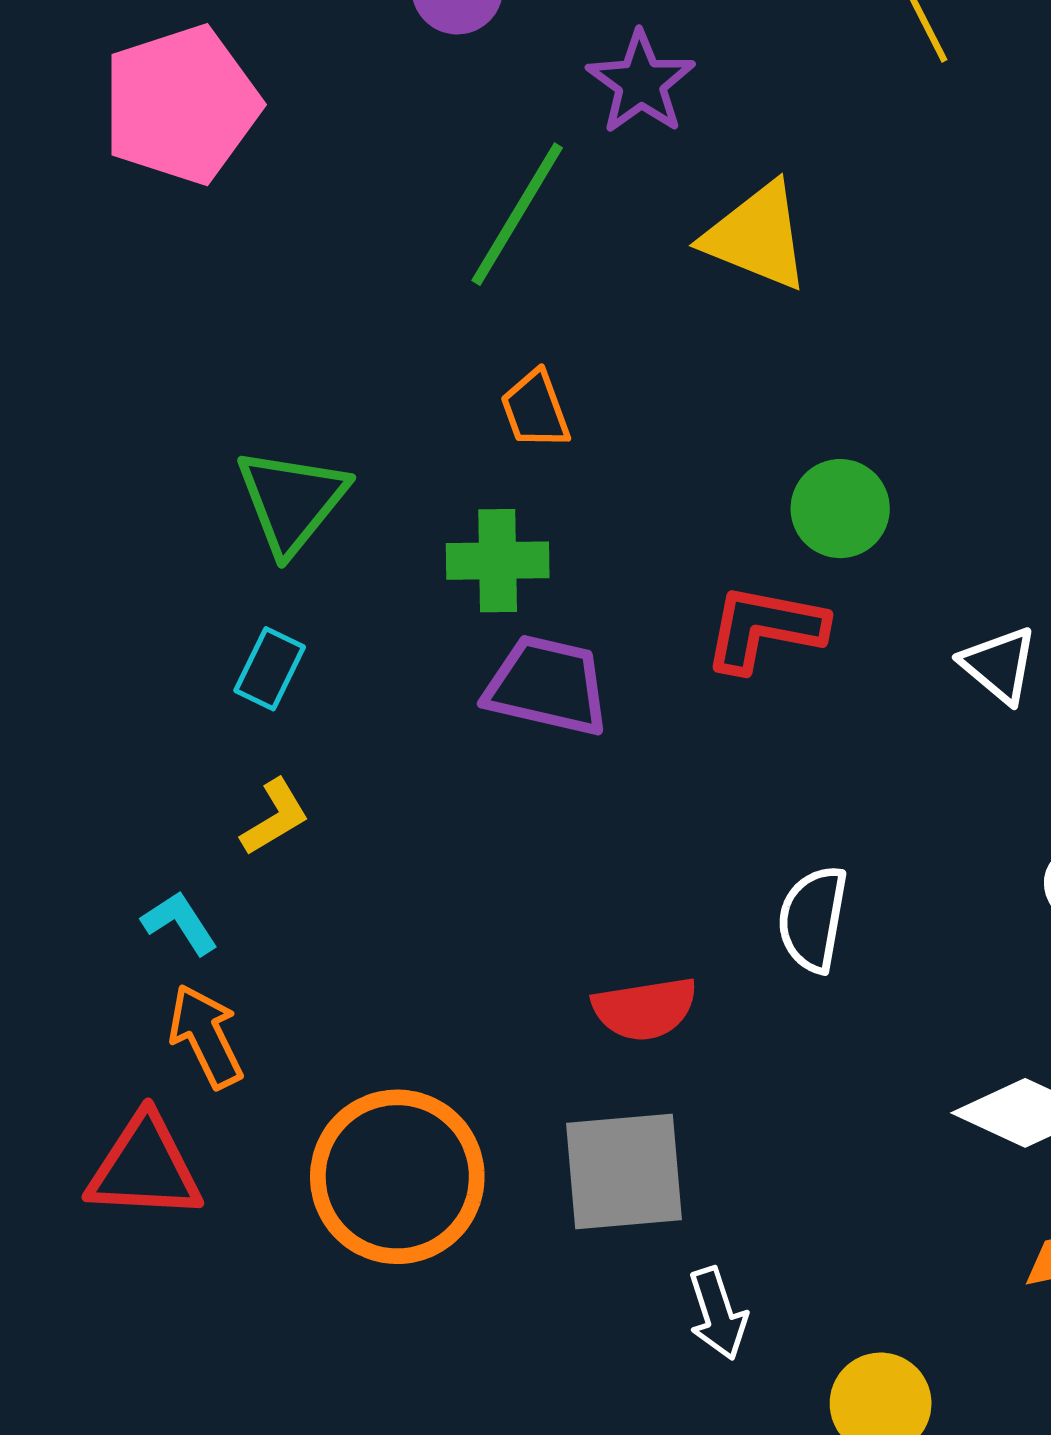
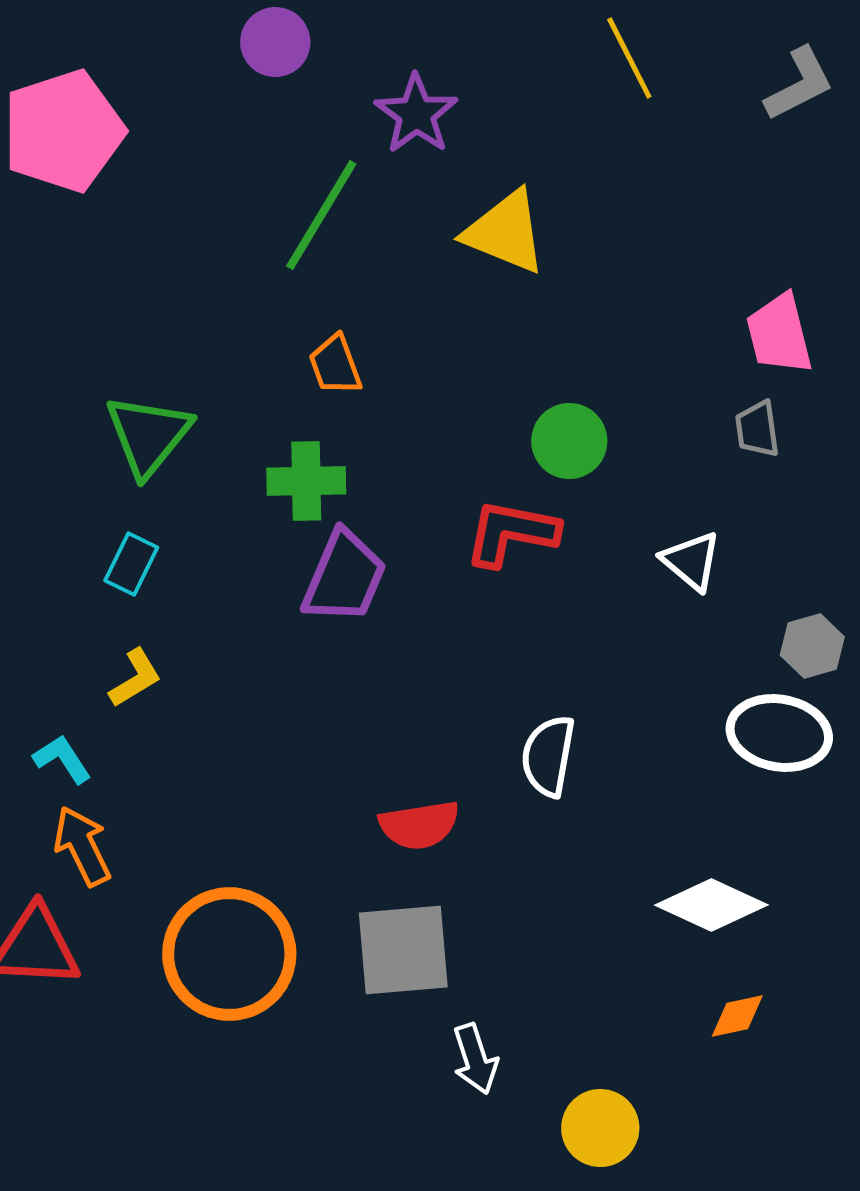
purple trapezoid: (547, 686) -> (344, 577), turned 100

